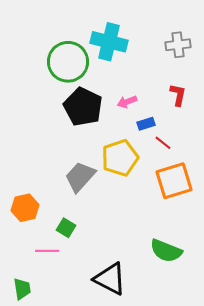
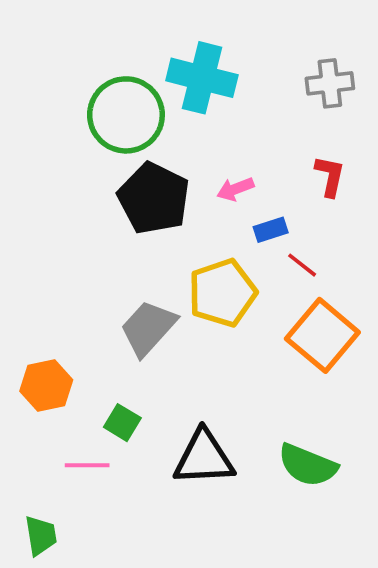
orange square: (174, 181) -> (322, 335), turned -33
black triangle: (110, 279) -> (204, 458), moved, turned -30

